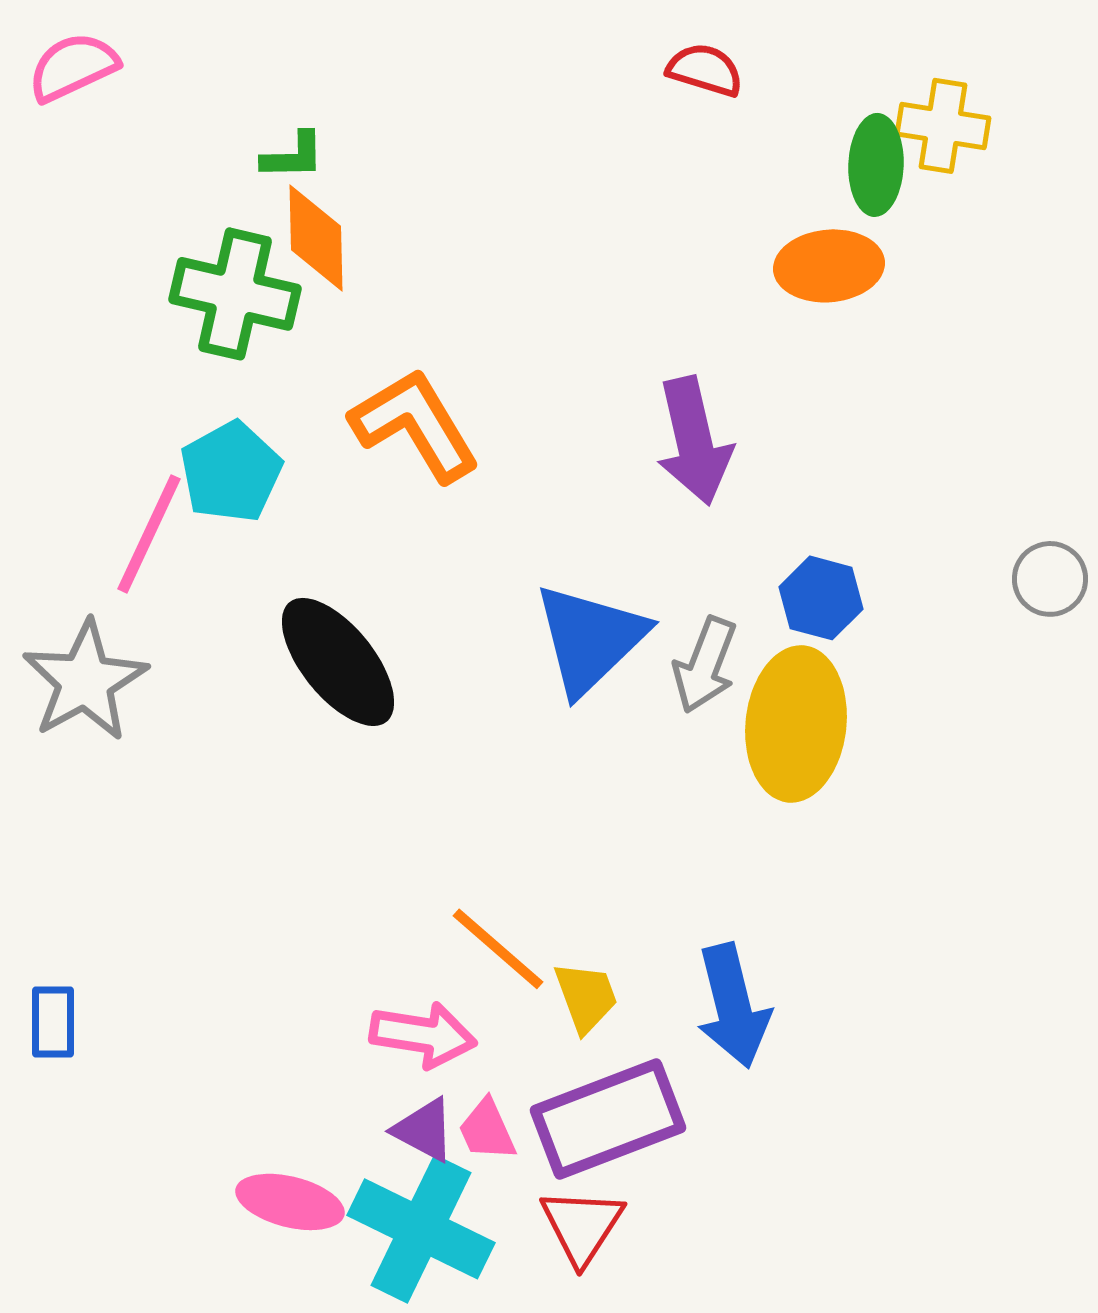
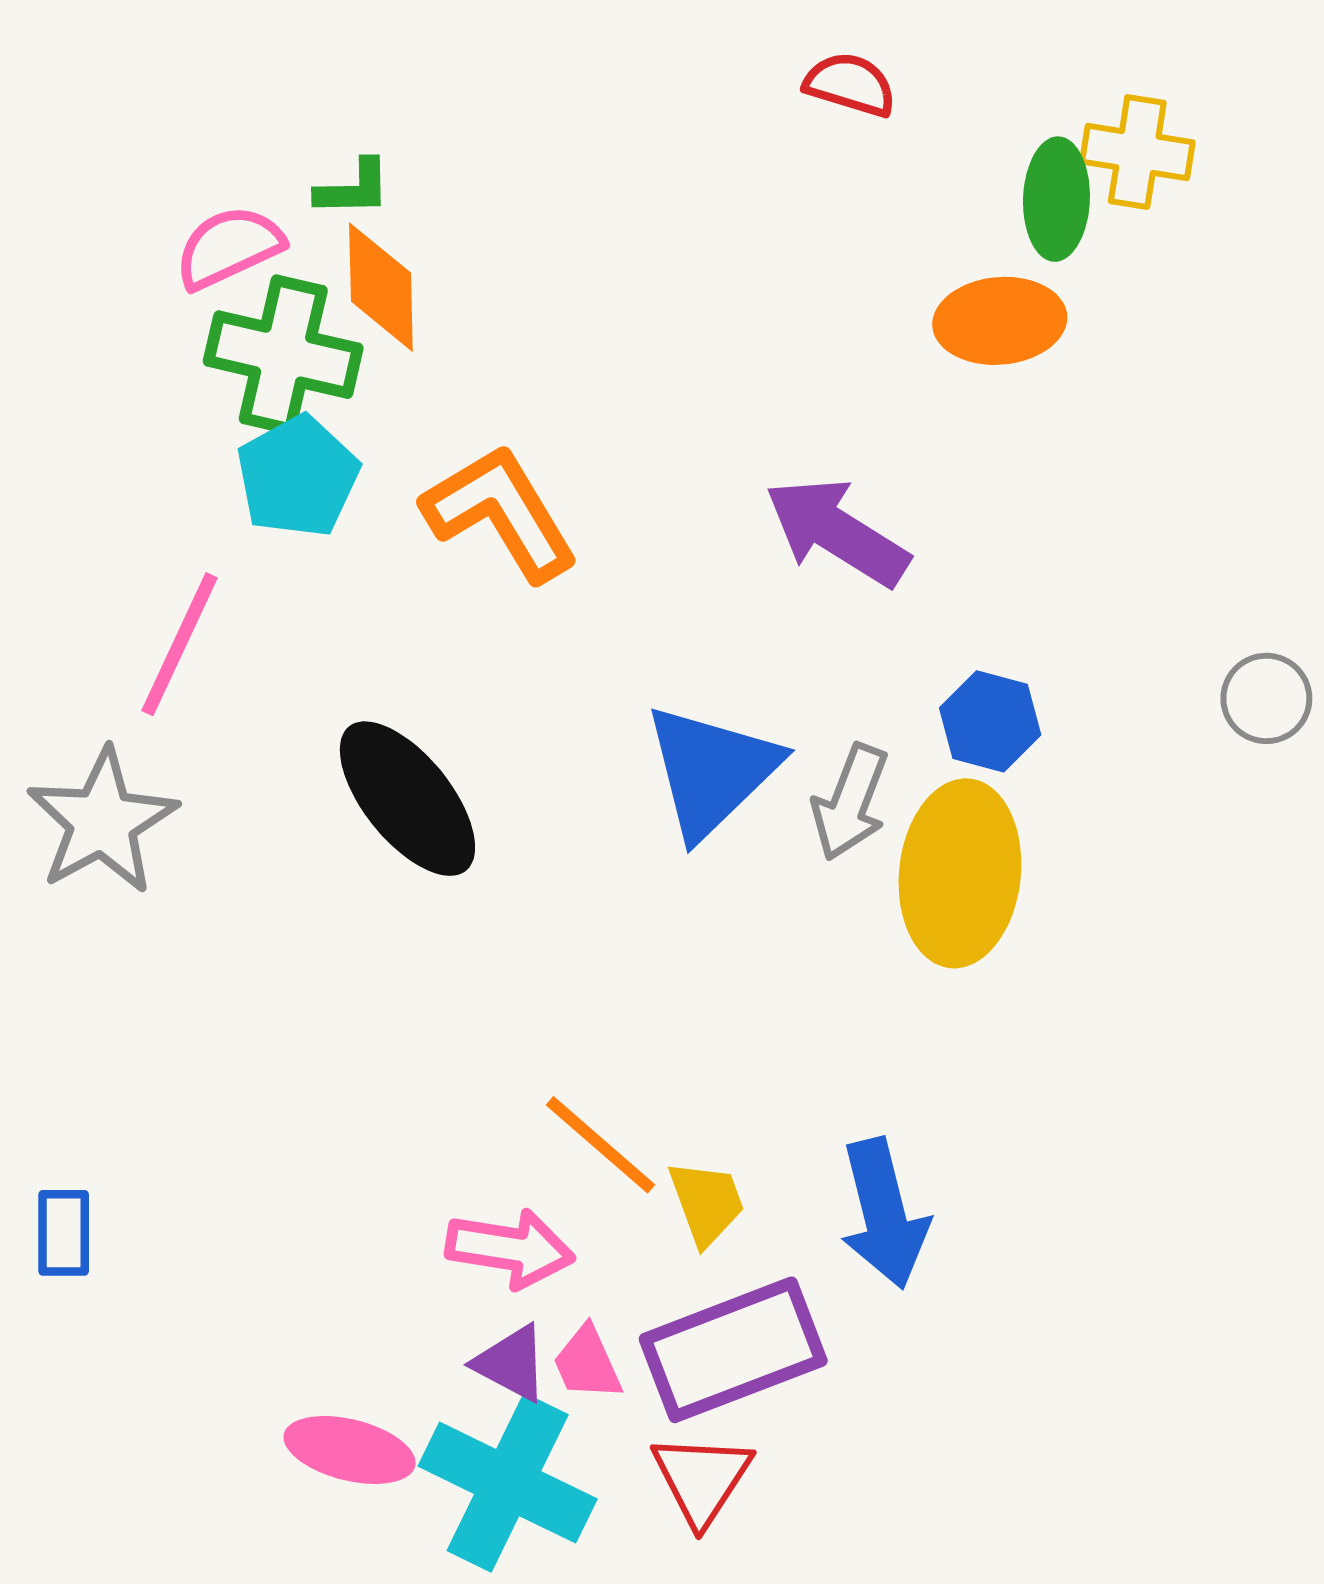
pink semicircle: (73, 67) -> (229, 247), moved
purple arrow: (694, 441) -> (837, 532), turned 135
cyan pentagon: (231, 472) -> (298, 476), moved

